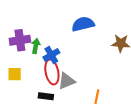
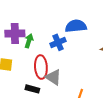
blue cross: (51, 55) -> (58, 42), moved
gray triangle: (67, 81) -> (53, 77), turned 48

